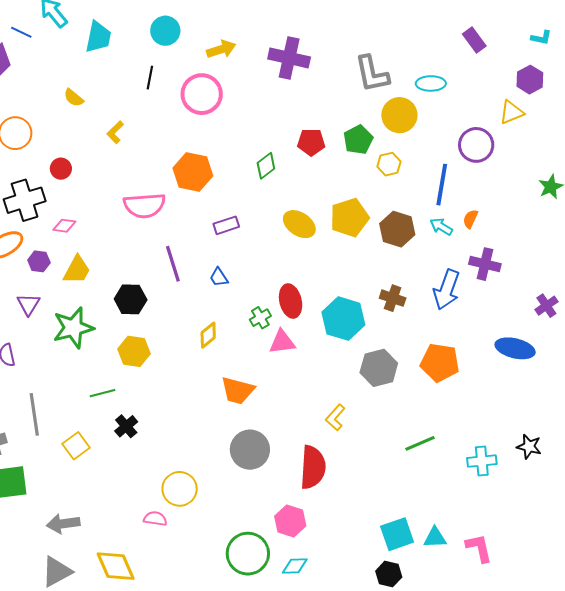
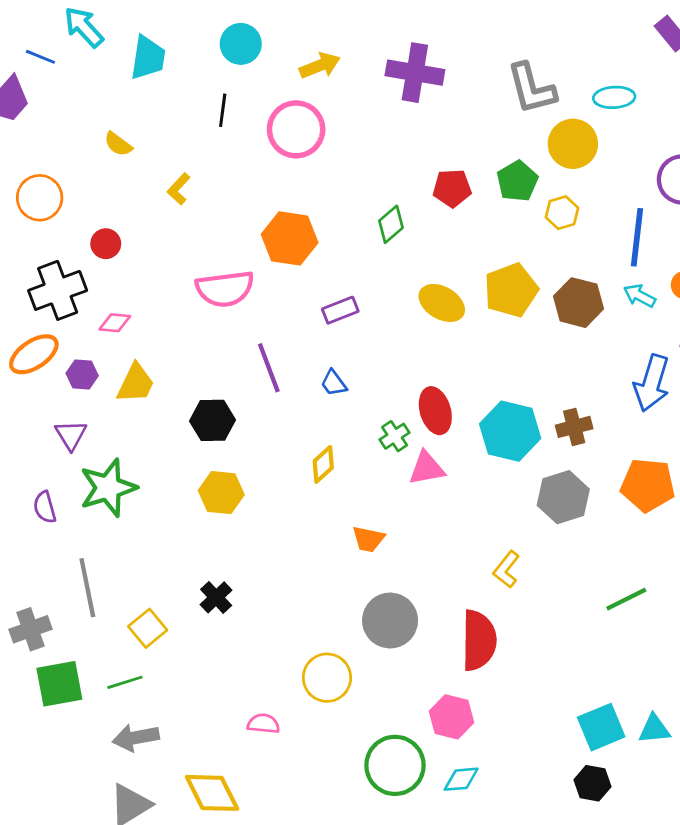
brown cross: (393, 298) -> (574, 427), moved, turned -30
green star: (73, 328) -> (108, 488), moved
orange trapezoid: (238, 390) -> (368, 539), size x0.7
green line: (103, 393) -> (125, 682), moved
yellow circle: (180, 489) -> (327, 678), moved

